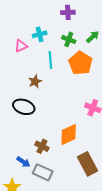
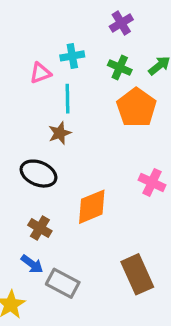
purple cross: (68, 12) -> (121, 23), turned -32
cyan line: (50, 60) -> (67, 99), moved
orange diamond: (69, 135) -> (92, 207), moved
brown cross: (42, 146) -> (40, 228), moved

